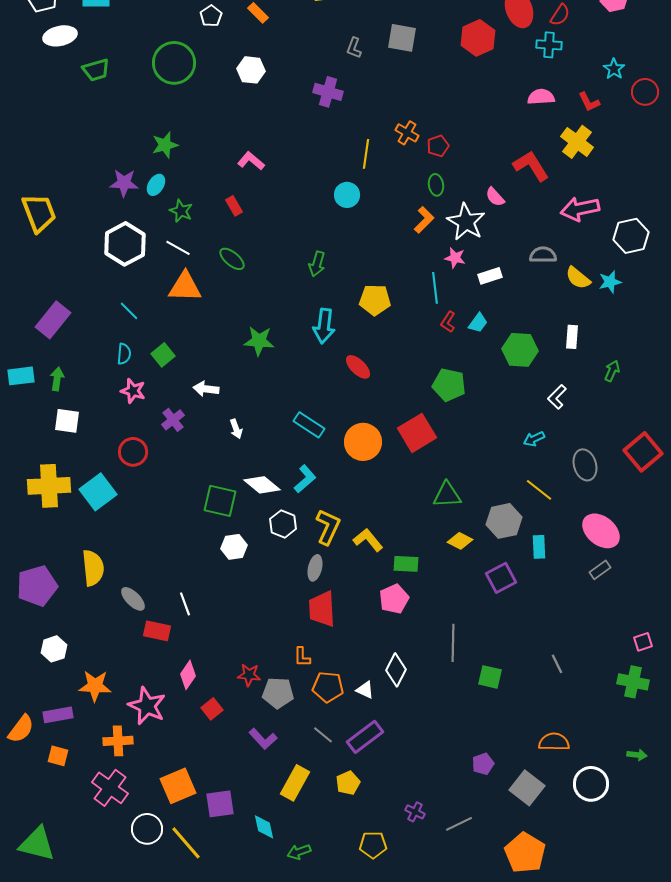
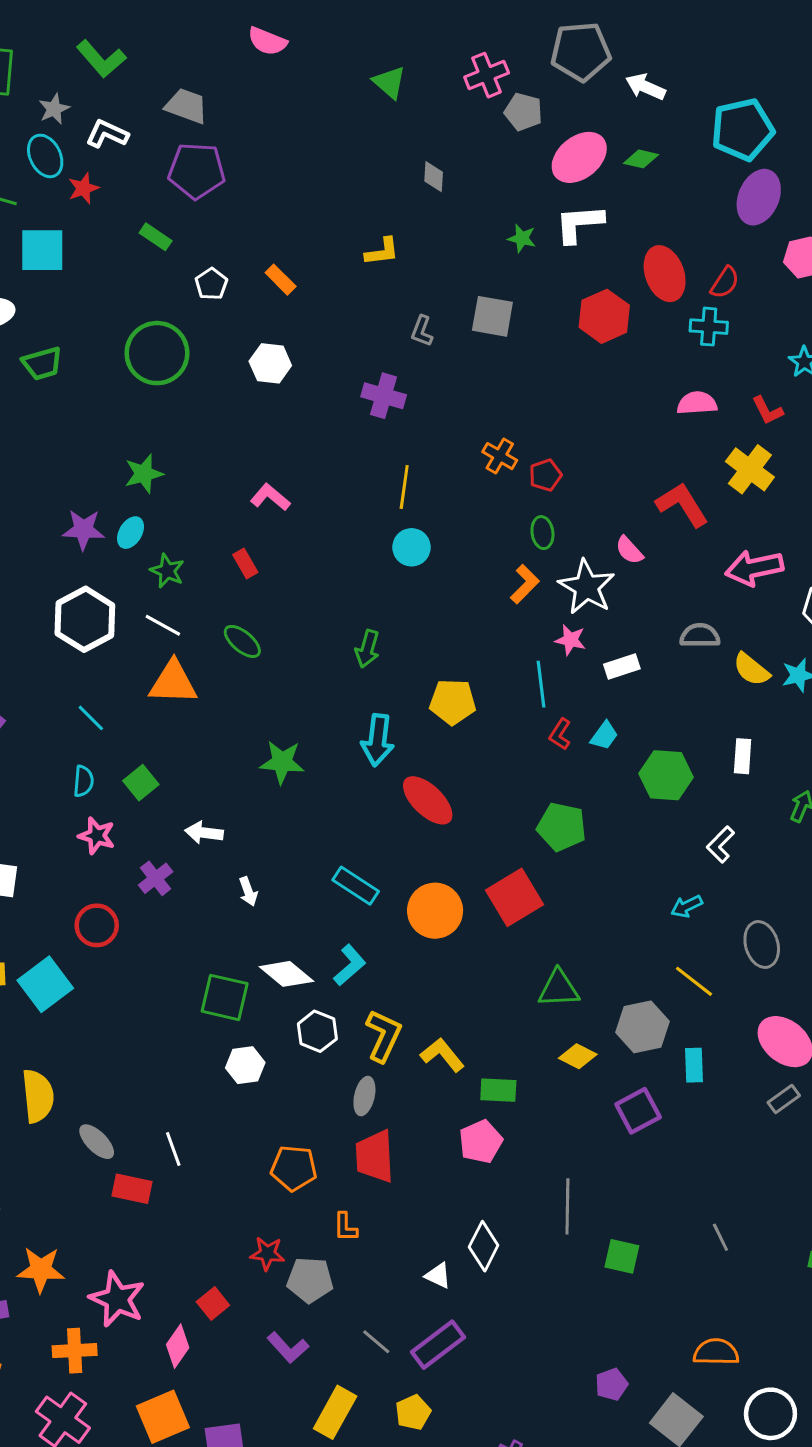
yellow line: (366, 154) -> (404, 487), moved
red ellipse: (358, 367) -> (428, 800), size x1.4
pink diamond: (188, 675) -> (178, 1346), moved
orange pentagon: (328, 687) -> (294, 1168), moved

